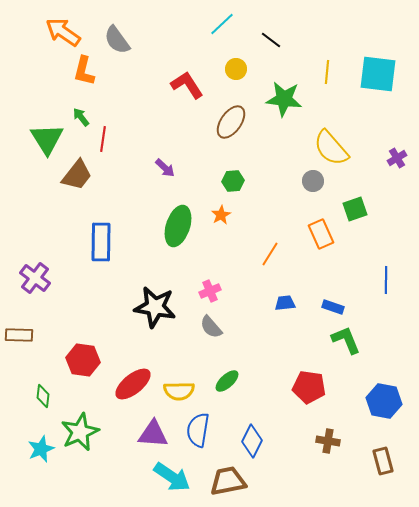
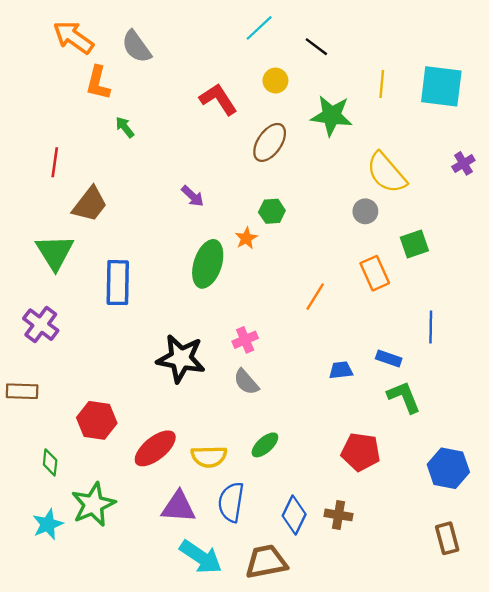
green arrow: (81, 117) -> (125, 127), moved
green triangle: (47, 139) -> (55, 252), moved
red line: (103, 139) -> (55, 162), moved
purple cross: (397, 158) -> (463, 163), moved
orange star: (221, 215) -> (246, 238), moved
blue line: (386, 280) -> (431, 327), moved
blue trapezoid: (285, 303) -> (341, 370), moved
brown cross: (328, 441) -> (339, 515), moved

